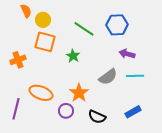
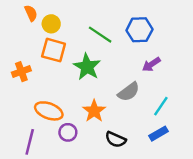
purple arrow: (127, 54) -> (151, 64), turned -49
green star: (73, 56) -> (87, 67), size x1.6
cyan line: (135, 76) -> (161, 106), moved, turned -54
purple line: (16, 109) -> (30, 142), moved
purple circle: (66, 111) -> (68, 132), moved

